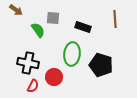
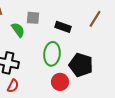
brown line: (115, 19) -> (95, 19), turned 36
red circle: (54, 77) -> (60, 82), moved

